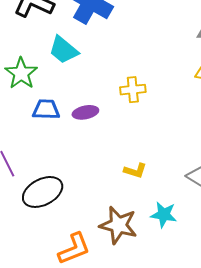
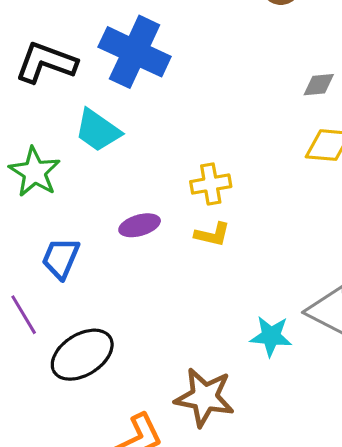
blue trapezoid: (46, 109) -> (61, 258), moved, turned -64
yellow L-shape: (135, 171) -> (212, 234), moved
cyan star: (164, 215) -> (271, 336), moved

